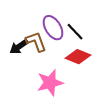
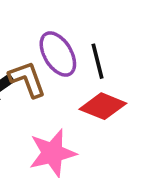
black line: (75, 32) -> (97, 61), turned 30

